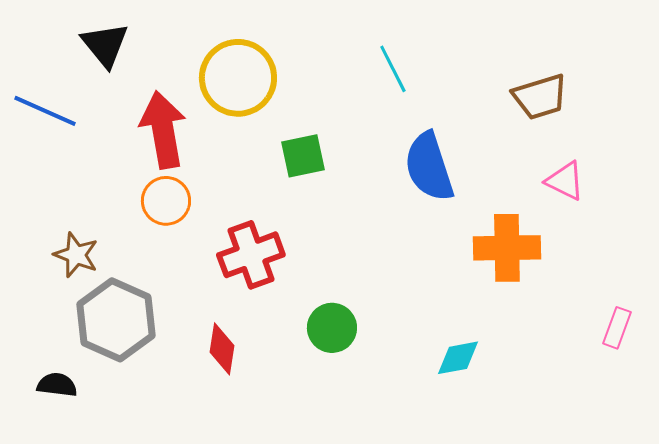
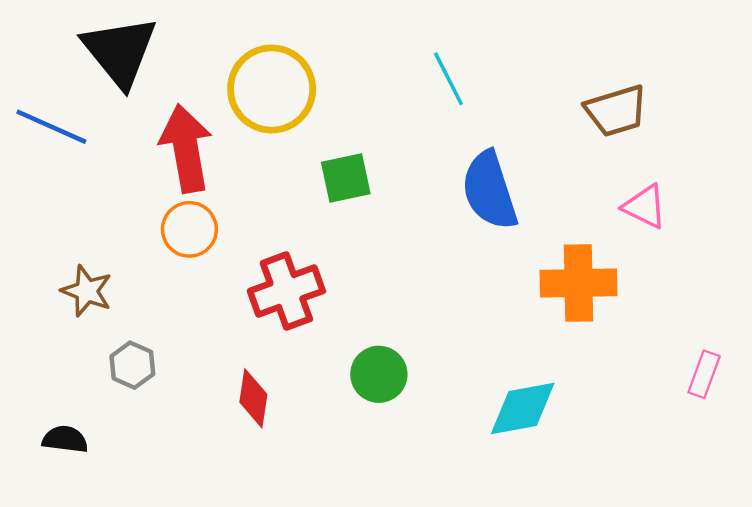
black triangle: (105, 45) -> (120, 51), size x1.4
gray hexagon: (116, 320) -> (132, 365), size x0.5
cyan diamond: (458, 358) -> (523, 409), size x1.4

